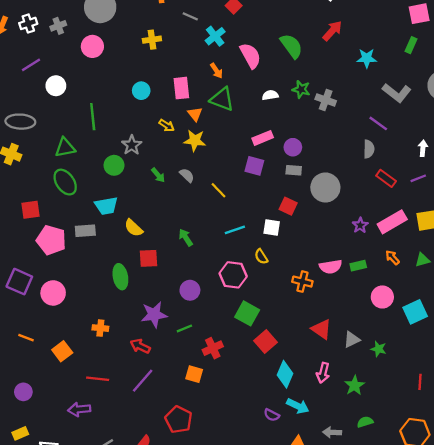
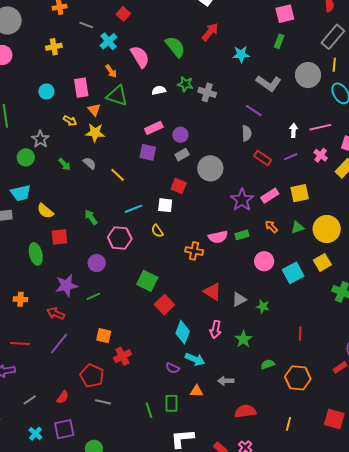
gray rectangle: (294, 170) -> (182, 155), turned -32
pink rectangle: (392, 222) -> (270, 196), size x0.7
purple star: (360, 225) -> (242, 200), size x1.6
pink hexagon: (233, 275) -> (120, 238), moved
red cross: (213, 348) -> (122, 356), moved
green semicircle: (365, 422) -> (268, 364), moved

